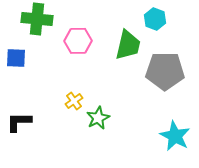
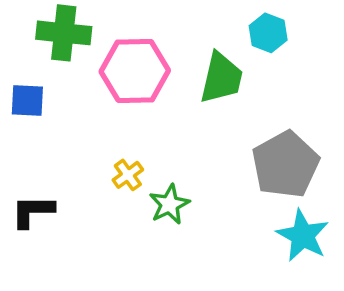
pink hexagon: (78, 41) -> (135, 71), size x1.4
gray pentagon: (165, 71) -> (285, 165), moved, turned -30

